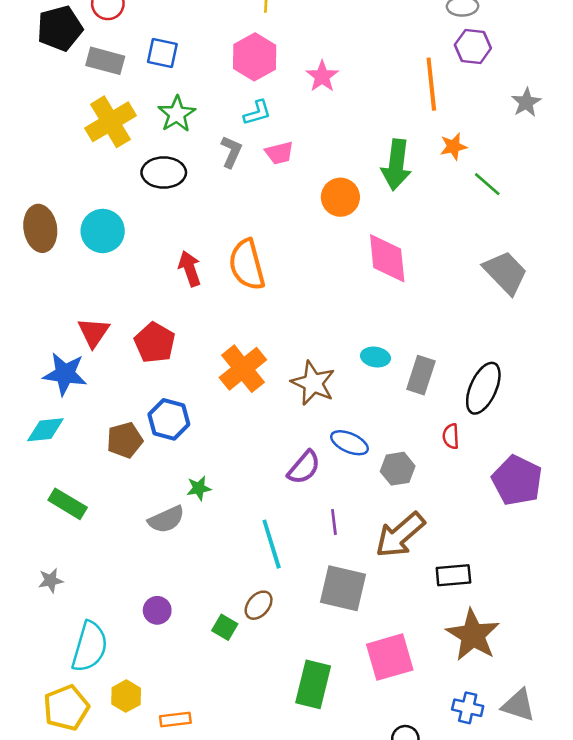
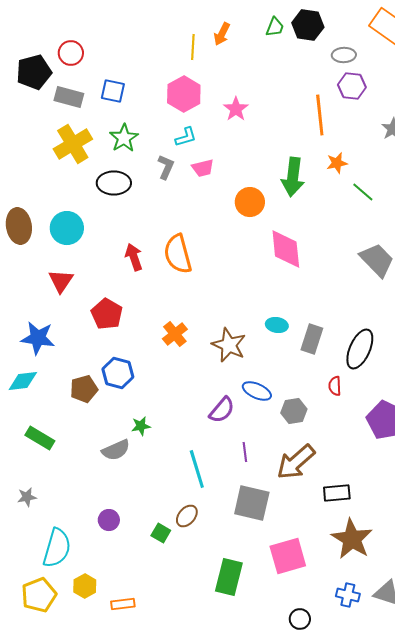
red triangle: (94, 332) -> (61, 281), moved
orange cross: (243, 369) -> (175, 334), size x0.7

